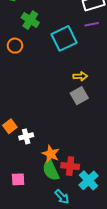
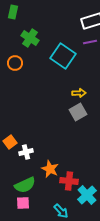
cyan square: (64, 38) -> (63, 56), turned -30
green semicircle: (51, 170) -> (25, 185), moved, turned -90
pink square: (18, 179) -> (23, 203), moved

